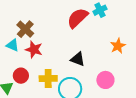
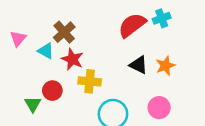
orange star: (118, 46) -> (165, 66), moved
black triangle: (78, 59) -> (139, 65), moved
yellow cross: (48, 78) -> (90, 81), moved

